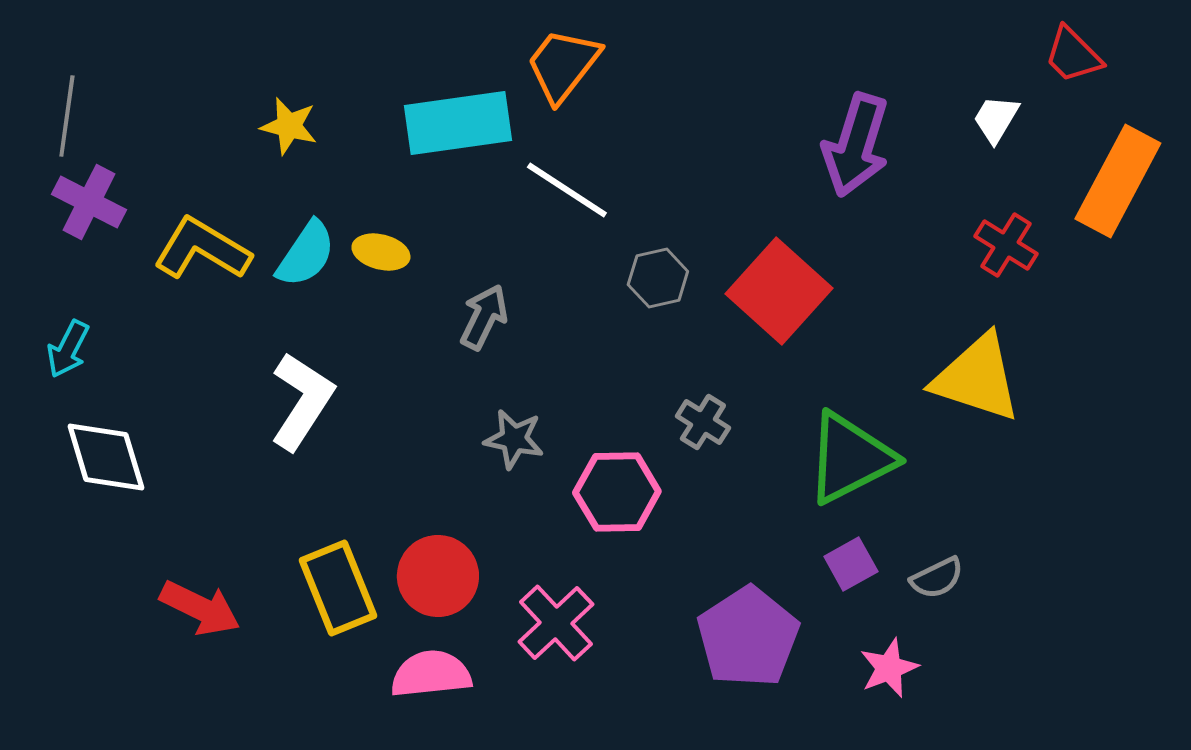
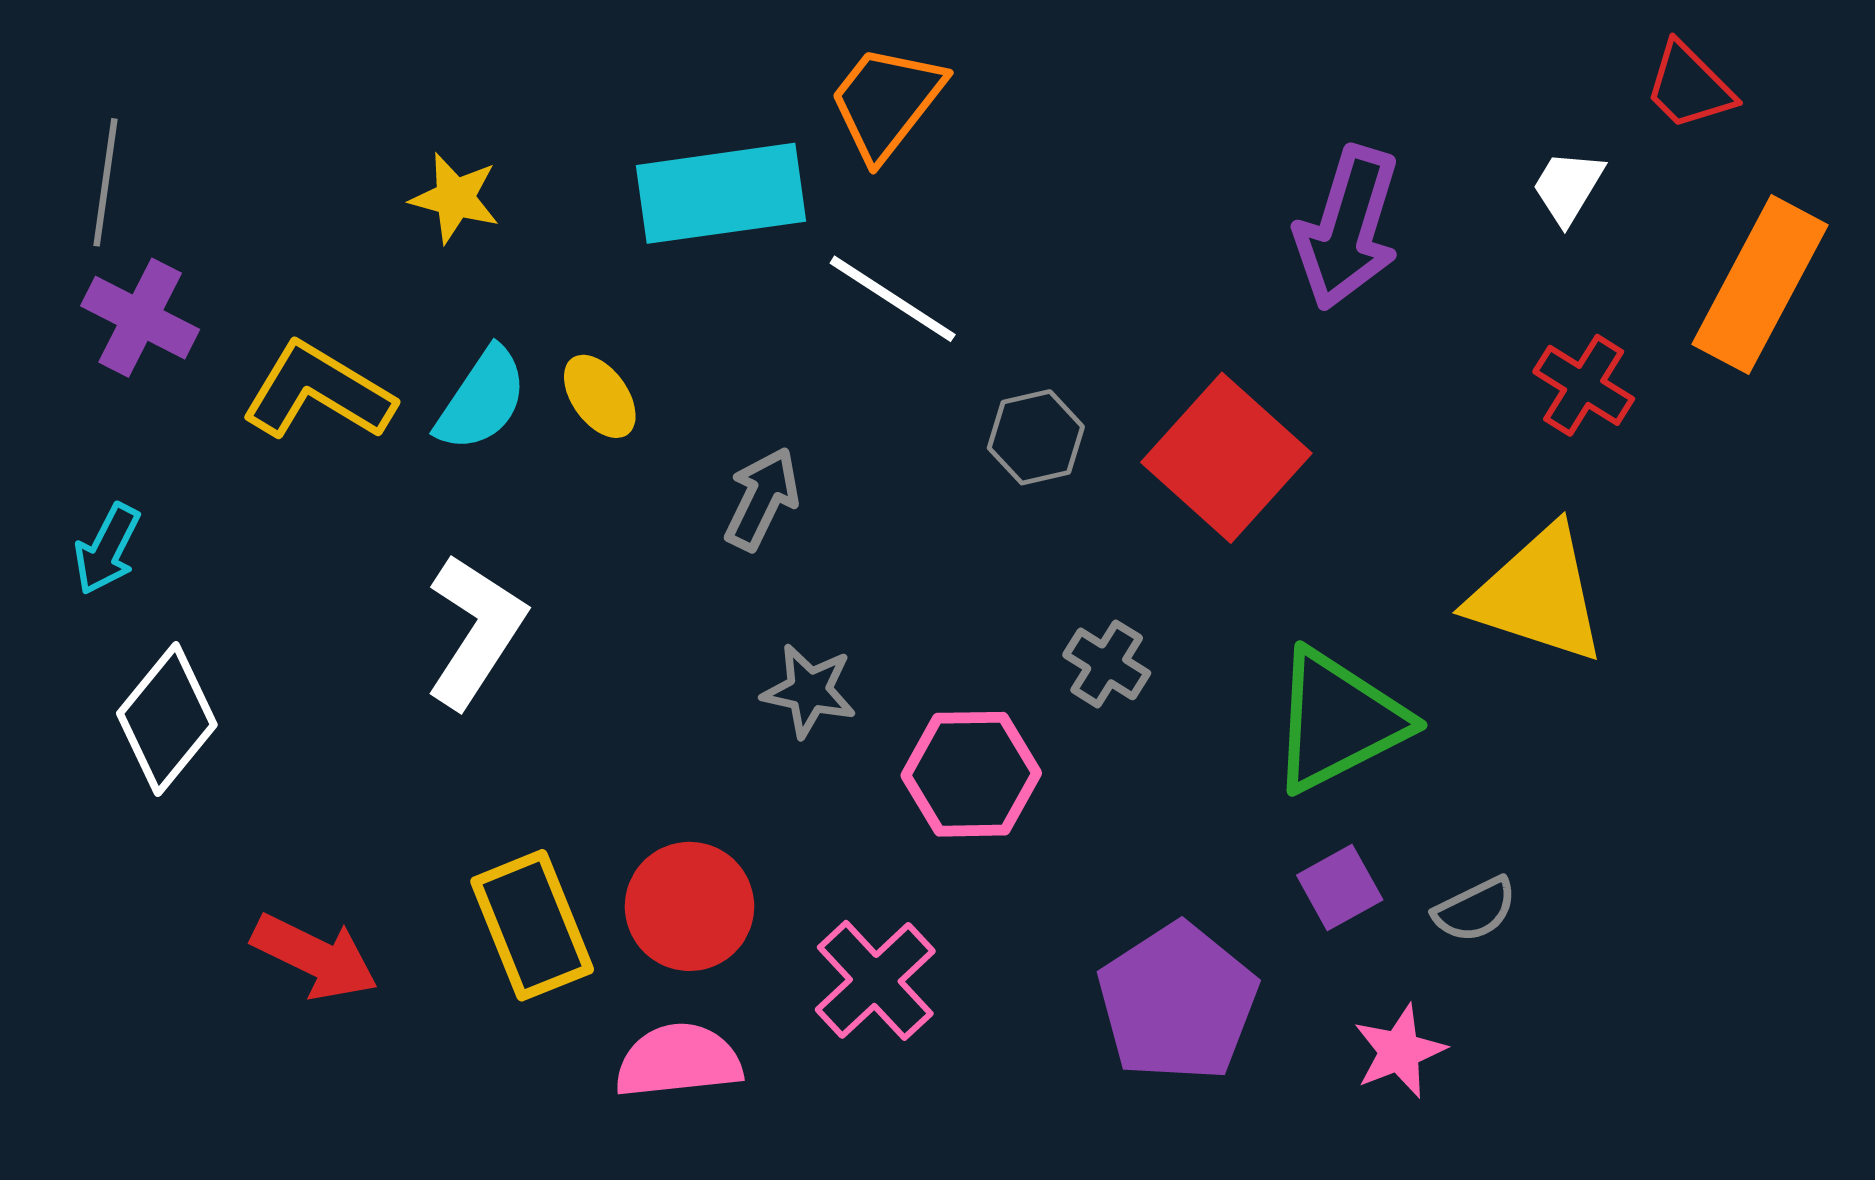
yellow ellipse: (381, 252) -> (600, 396), turned 40
white diamond: (106, 457) -> (167, 719), turned 56

